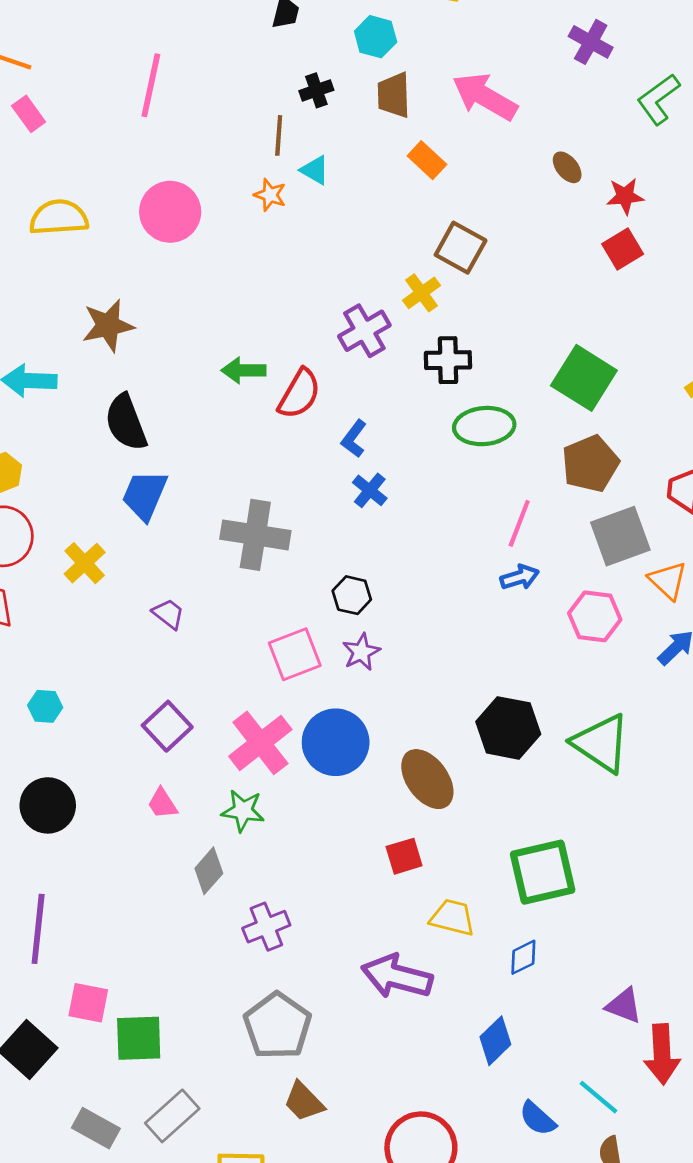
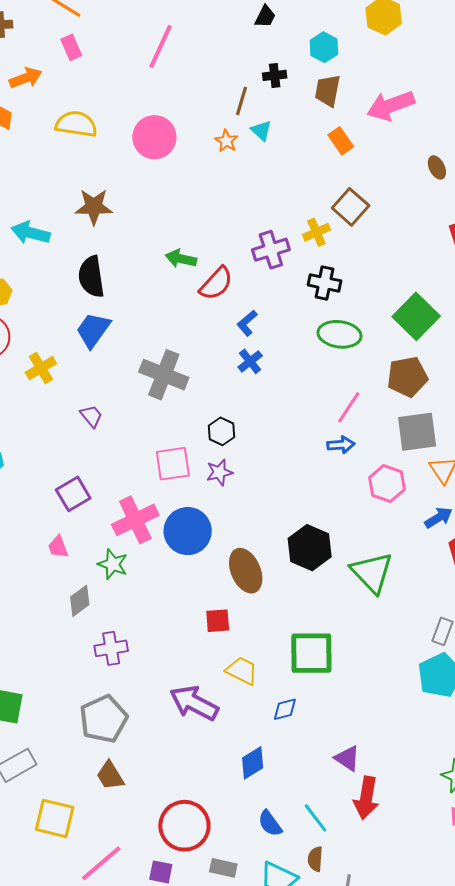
pink arrow: (485, 97) -> (391, 106), turned -63

